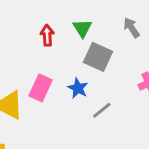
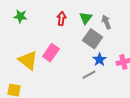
gray arrow: (132, 28) -> (106, 22), moved
blue star: (78, 88) -> (99, 60), moved

